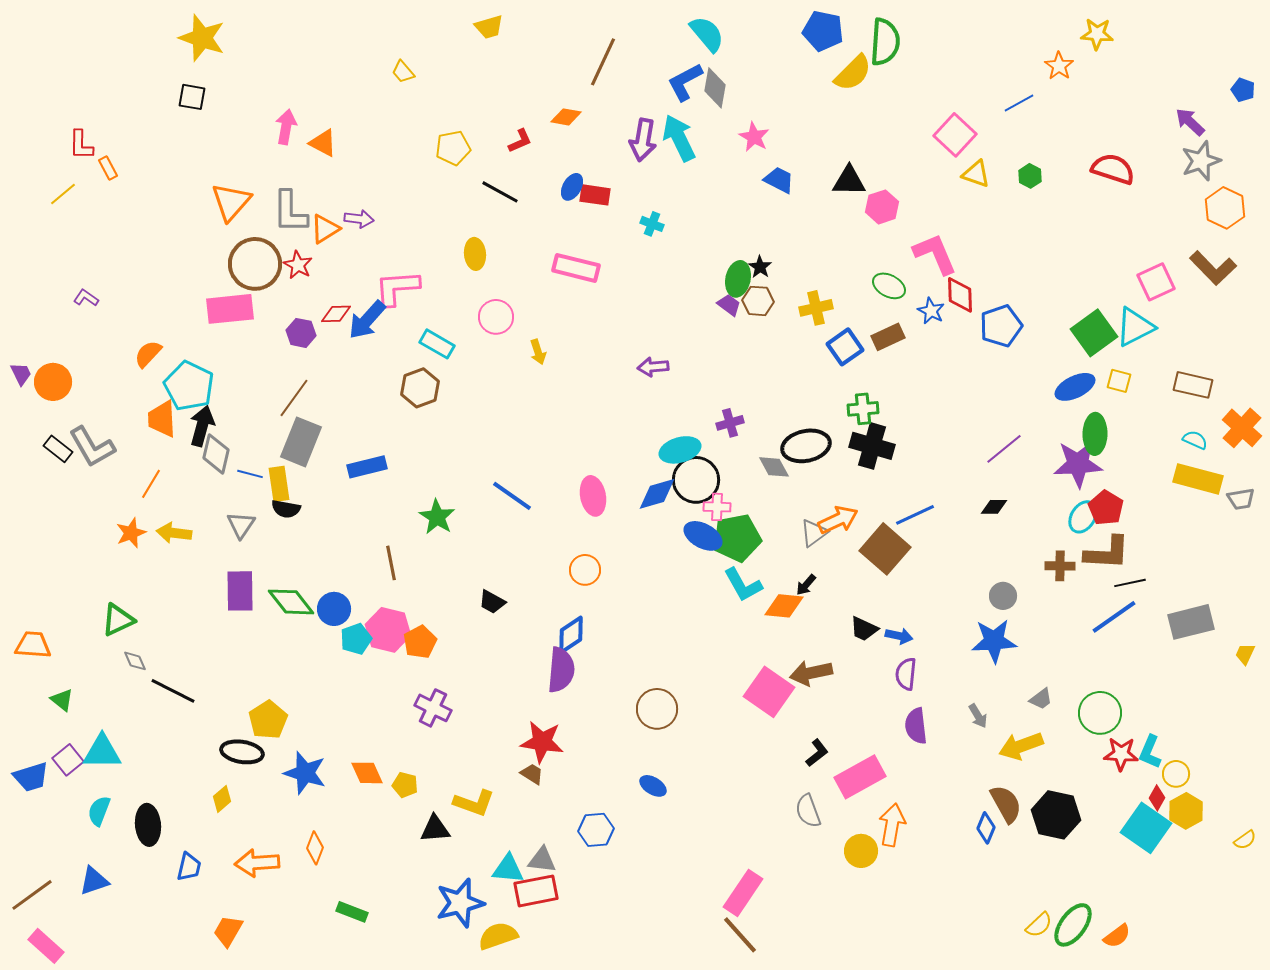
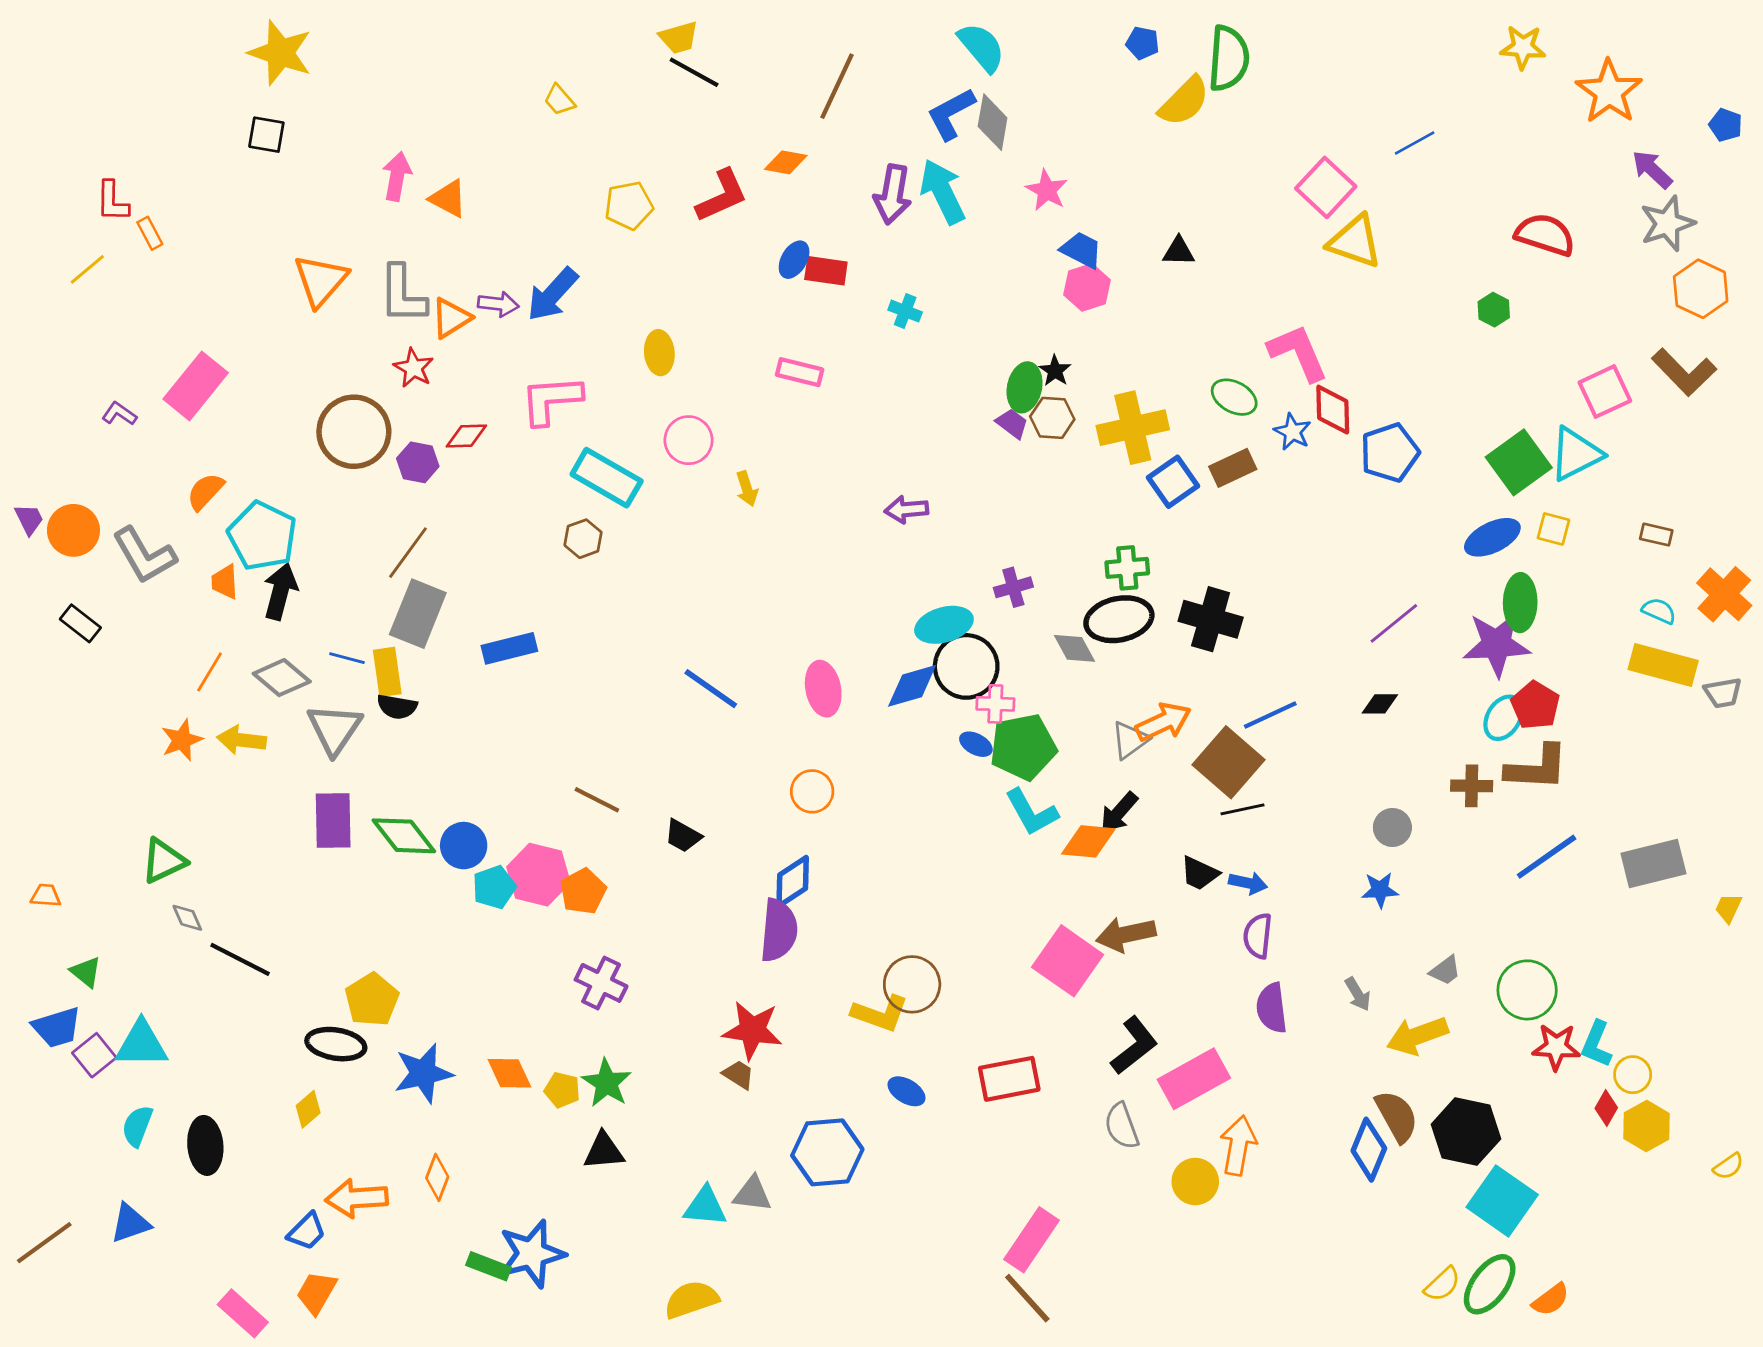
blue pentagon: (823, 31) -> (1143, 43), size x0.6
orange star: (1059, 66) -> (1609, 92), moved, size x1.6
red L-shape: (520, 141) -> (722, 196), size x1.6
yellow triangle: (976, 174) -> (1355, 242), size x1.4
green hexagon: (1030, 176) -> (1494, 310), moved
black triangle: (849, 181) -> (1179, 251), size x0.7
black line: (500, 192) -> (694, 72), moved
pink hexagon: (882, 207) -> (1087, 287), moved
brown circle: (255, 264) -> (354, 432), moved
pink rectangle: (576, 268) -> (800, 372), size x0.7
yellow cross: (816, 308) -> (1133, 428), size x1.5
pink rectangle: (230, 309) -> (196, 386), moved, turned -45
blue arrow: (367, 320) -> (552, 294), moved
cyan rectangle: (437, 344) -> (607, 478), size x1.4
brown rectangle: (1193, 385) -> (1656, 535), size x0.6
brown hexagon: (420, 388) -> (583, 539), size x0.7
green cross: (863, 409) -> (1127, 568), moved
orange trapezoid: (162, 419) -> (225, 582), size x0.7
gray L-shape: (92, 447) -> (144, 555), moved
gray diamond: (216, 454) -> (282, 678), moved, turned -63
green star: (437, 517) -> (607, 1083), moved
gray triangle: (241, 525) -> (334, 729), size x1.4
blue ellipse: (703, 536) -> (976, 744), size x0.6
brown line: (391, 563) -> (597, 800), moved, turned -52
black line: (1130, 583) -> (1242, 809), moved
black arrow: (806, 585) -> (1119, 812), size x1.4
blue star: (994, 641) -> (1380, 890), size x0.6
orange trapezoid: (33, 645) -> (46, 896), size x0.6
black L-shape: (817, 753) -> (1134, 1045), size x1.5
blue star: (305, 773) -> (423, 1073), turned -30
blue trapezoid: (31, 777) -> (57, 1027), moved
yellow L-shape: (474, 803) -> (880, 1014), moved
blue diamond: (986, 828) -> (1369, 1150), size x1.4
cyan square: (1146, 828) -> (1502, 1201), moved
blue hexagon: (596, 830) -> (827, 1152), size x1.4
blue trapezoid: (189, 867) -> (307, 1232), moved, turned 32
red rectangle: (536, 891) -> (1009, 1079), moved
blue star: (460, 903) -> (532, 1254), moved
pink rectangle: (46, 946) -> (243, 1313), moved

